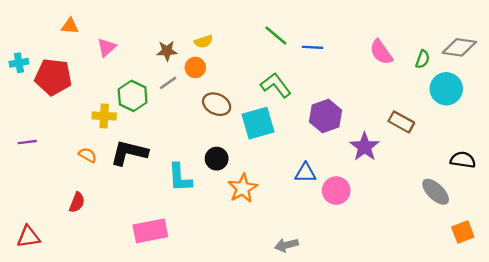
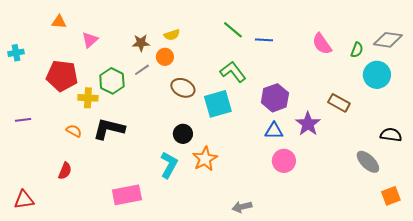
red pentagon: (53, 77) -> (62, 76), moved
blue triangle: (305, 173) -> (274, 131), moved
cyan L-shape: (180, 178) -> (169, 165), moved, turned -148

